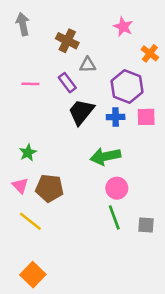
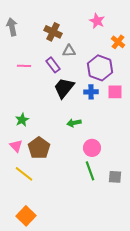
gray arrow: (23, 24) -> (12, 27), moved
green arrow: (105, 156) -> (74, 123), moved, size x0.6
brown pentagon: (49, 188) -> (39, 148), turned 30

